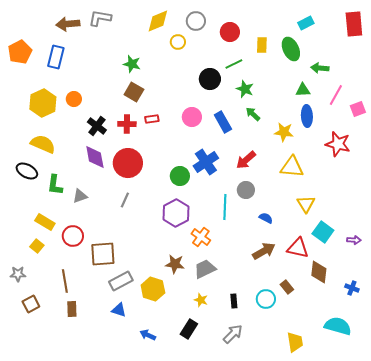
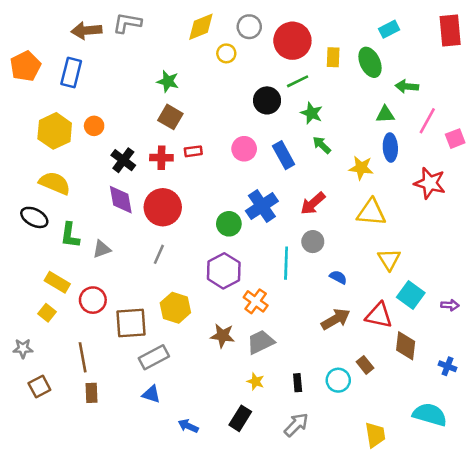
red circle: (230, 32) -> (292, 41), size x1.5
yellow hexagon: (153, 289) -> (175, 308), moved

